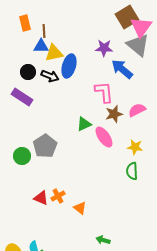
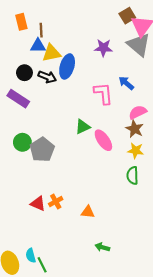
brown square: (127, 17) -> (127, 16), size x0.7
blue arrow: (122, 69) -> (126, 83), moved, size x0.7
brown star: (114, 114) -> (135, 129), moved, turned -30
green circle: (22, 156) -> (22, 142), moved
orange triangle: (80, 208) -> (88, 212), moved, turned -32

